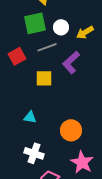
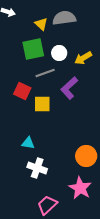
red square: (17, 56) -> (22, 91), moved, turned -36
orange circle: (71, 130) -> (86, 156), moved
white cross: (34, 153) -> (37, 168), moved

